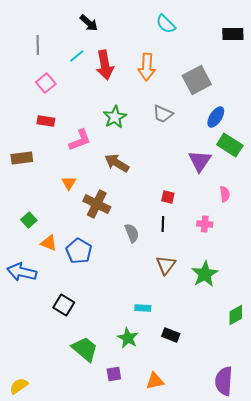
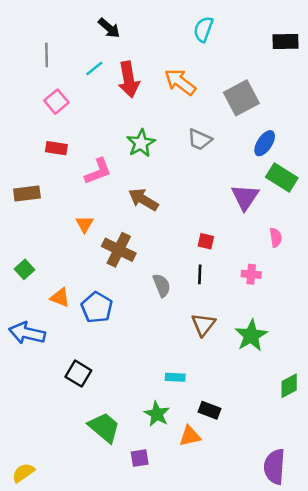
cyan semicircle: (166, 24) -> (203, 29), turned 65
orange arrow: (147, 67) -> (180, 82), turned 124
green square: (29, 220) -> (25, 269), moved
orange triangle: (155, 381) -> (190, 436), moved

